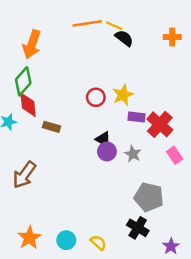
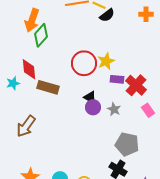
black semicircle: (124, 38) -> (107, 15), turned 105
green diamond: (23, 81) -> (41, 35), moved
red circle: (96, 97) -> (84, 63), size x1.6
brown rectangle: (51, 127) -> (48, 87), size x1.5

